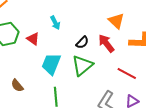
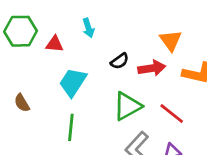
red triangle: (33, 39) -> (55, 44), turned -40
red arrow: (106, 43) -> (152, 68), turned 108
green triangle: (82, 65) -> (127, 106), moved

